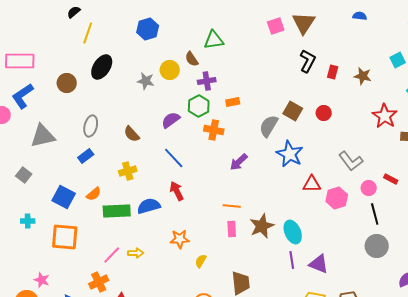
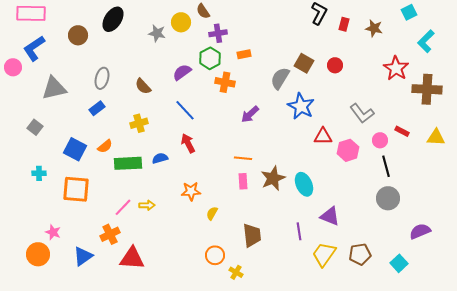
blue semicircle: (149, 206) -> (160, 158), size x0.7
purple line: (292, 260) -> (299, 231), moved

